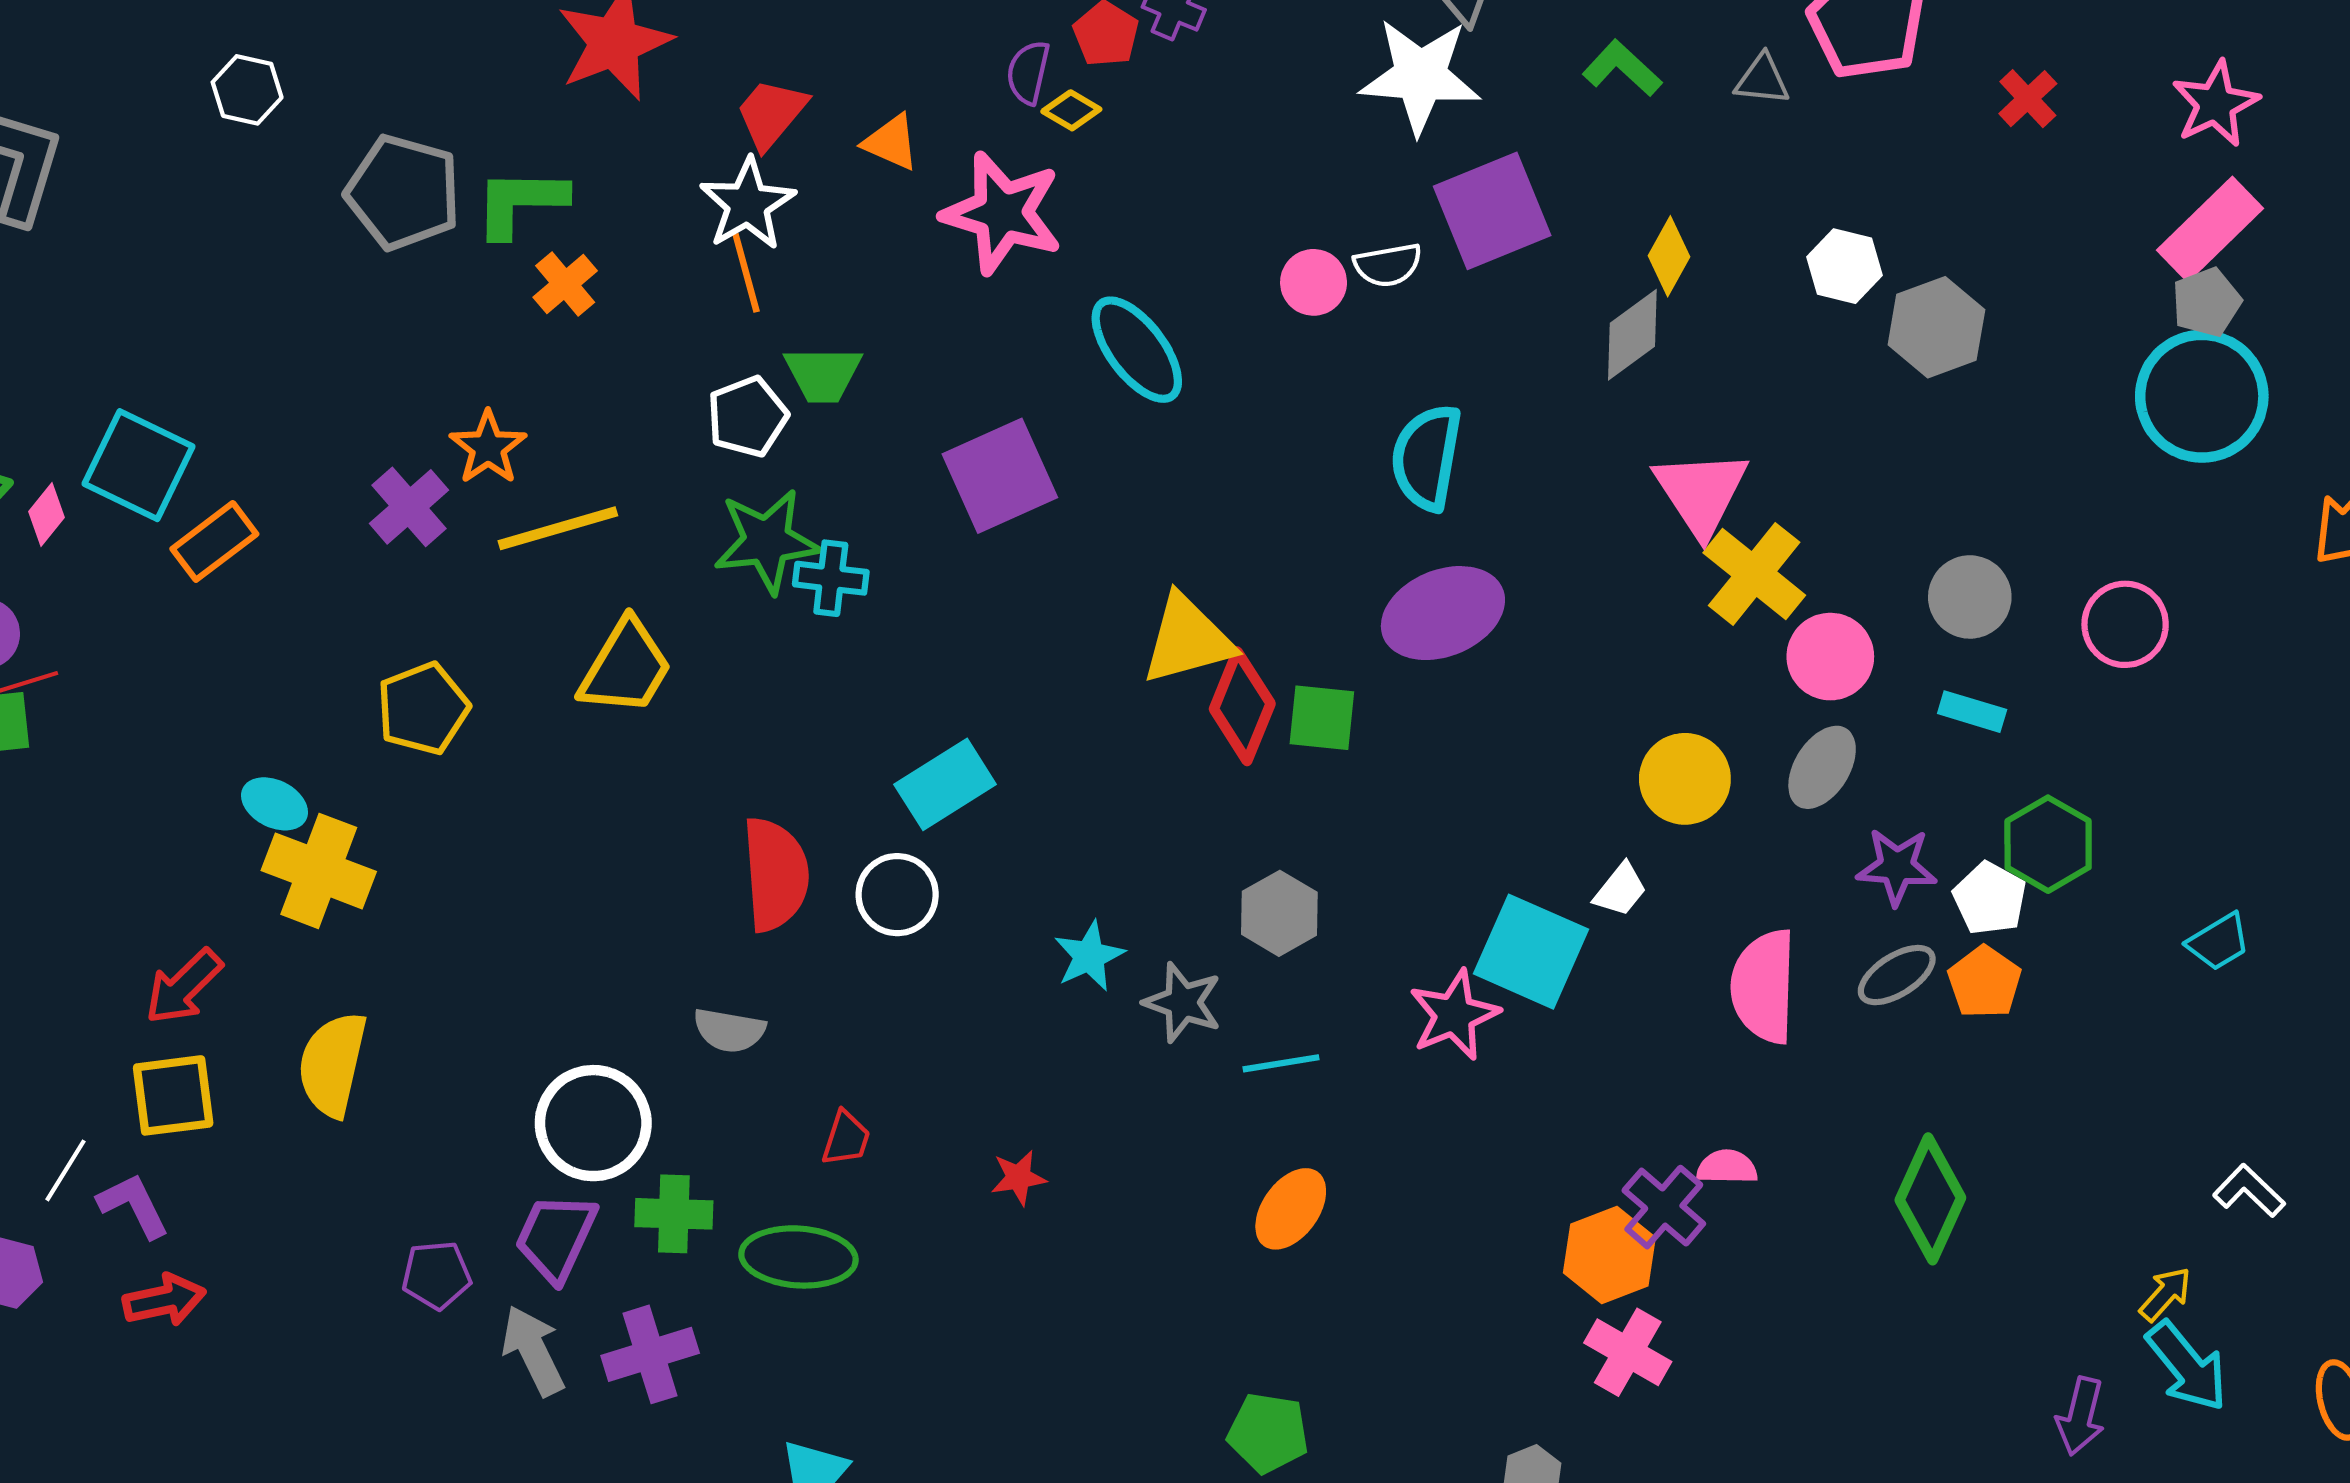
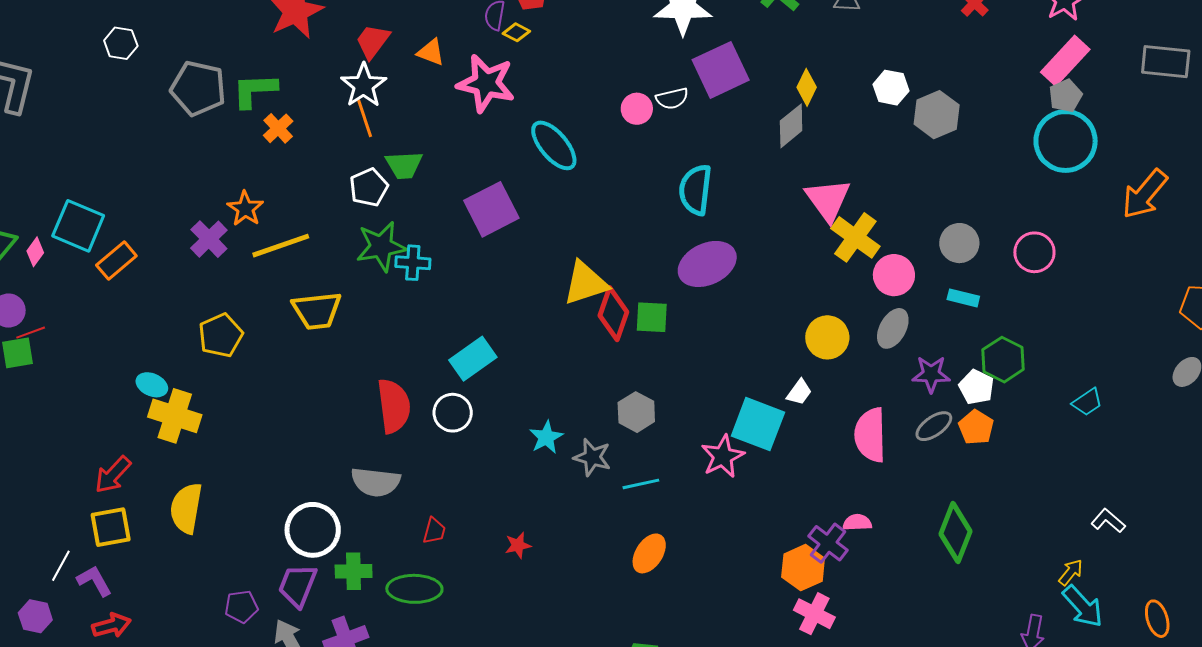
yellow trapezoid: (626, 667) -> (317, 311), turned 56
gray semicircle: (729, 1030) -> (376, 482), size x1.4

